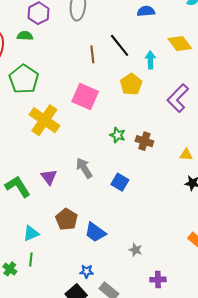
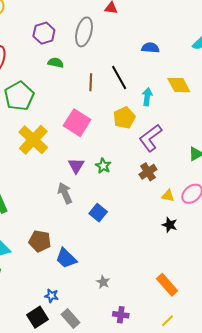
green semicircle: (25, 36) -> (56, 63), moved
purple L-shape: (178, 98) -> (150, 138), moved
brown cross: (144, 141) -> (148, 172), moved, turned 30
purple triangle: (49, 177) -> (76, 166), moved
brown pentagon: (67, 219) -> (40, 241), turned -30

